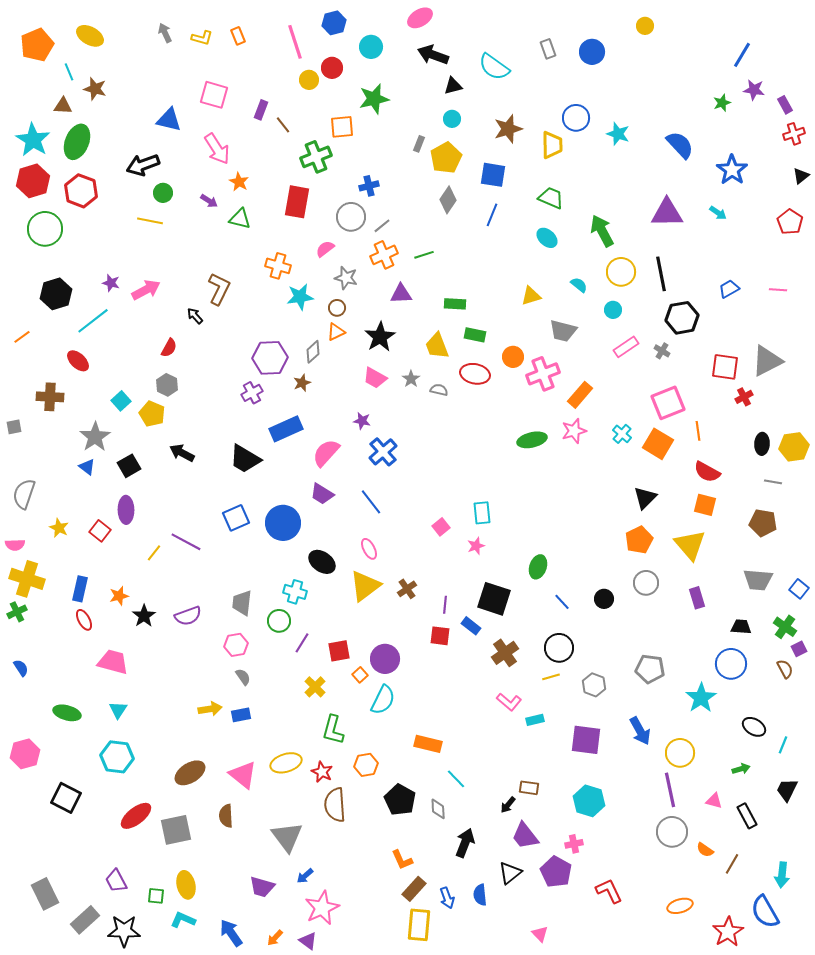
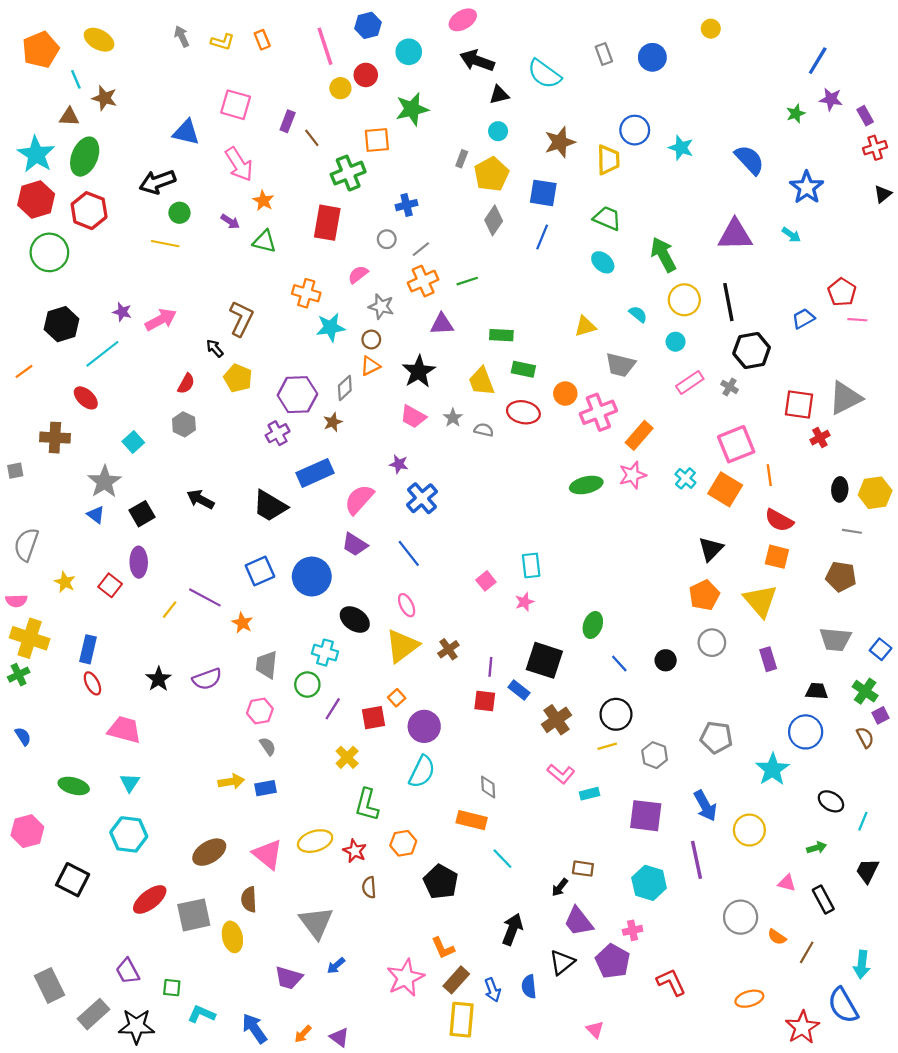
gray circle: (351, 217) -> (387, 239), size x0.6
red pentagon: (790, 222) -> (842, 292), moved
yellow pentagon: (152, 414) -> (238, 378), moved
orange star: (119, 596) -> (242, 623), moved, turned -30
orange square: (360, 675) -> (397, 698), moved
purple line: (670, 790) -> (696, 860), moved
brown semicircle: (335, 805) -> (369, 887), size x0.6
gray diamond: (438, 809) -> (488, 787), moved
yellow ellipse: (186, 885) -> (232, 937), moved
pink star: (322, 908) -> (405, 978), moved

